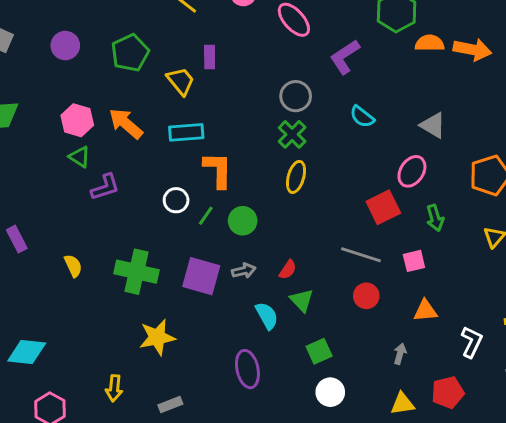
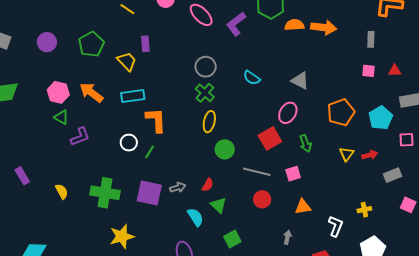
purple L-shape: (345, 57) -> (236, 24), moved
green circle: (243, 221) -> (225, 149), moved

